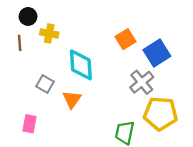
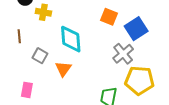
orange square: (126, 39) -> (109, 17), turned -36
brown line: (20, 43) -> (19, 36), moved

